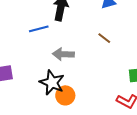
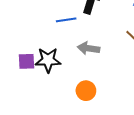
black star: (52, 82) -> (48, 60), moved, turned -30

